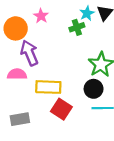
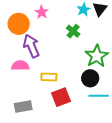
green cross: (77, 27) -> (73, 31), moved, turned -32
yellow rectangle: (48, 87) -> (49, 77), size x0.7
red square: (61, 109) -> (61, 97), turned 36

